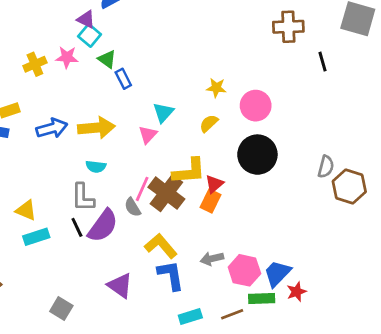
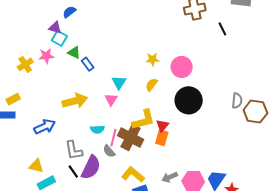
blue arrow: (52, 128) -> (45, 127), moved
cyan semicircle: (96, 166) -> (97, 129), moved

